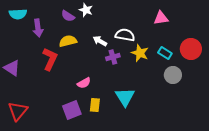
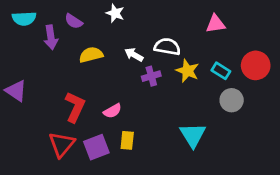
purple semicircle: (68, 16) -> (74, 21), moved
red L-shape: (50, 59) -> (75, 107), moved
cyan triangle: (125, 97) -> (193, 135), moved
red triangle: (18, 111) -> (62, 144), moved

